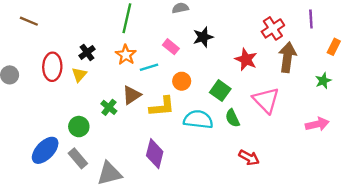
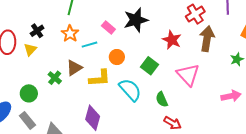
black star: (203, 37) -> (136, 20), size x1.4
green semicircle: (232, 118) -> (162, 99), moved
cyan semicircle: (198, 119) -> (130, 90), turned 40

